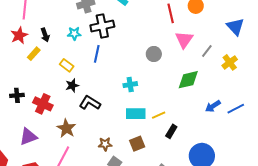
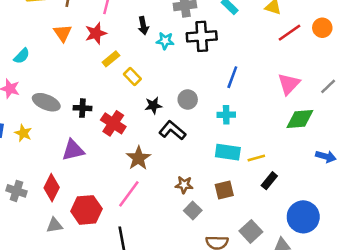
red line: (171, 13) -> (289, 33), turned 60
black arrow: (45, 35) -> (143, 26), moved
pink triangle: (184, 40) -> (289, 84), moved
blue line: (97, 54) -> (232, 77), moved
gray circle: (154, 54) -> (188, 99), moved
yellow rectangle: (67, 65) -> (132, 76), moved
blue arrow: (213, 106) -> (326, 156), turned -140
purple triangle: (28, 137) -> (73, 150), moved

